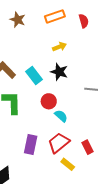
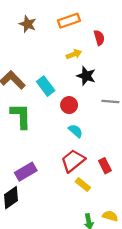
red semicircle: (84, 21) -> (99, 38), moved
black star: (59, 72) -> (86, 76), moved
red circle: (49, 101) -> (69, 105), moved
purple rectangle: (31, 144) -> (26, 172), moved, turned 48

